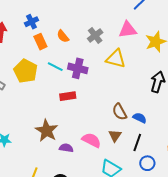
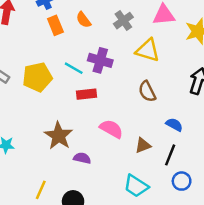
cyan line: (55, 67) -> (74, 68), moved
yellow pentagon: (26, 71) -> (37, 77), moved, turned 30
brown semicircle: (120, 112) -> (147, 91), moved
brown triangle: (115, 136) -> (143, 145), turned 32
pink semicircle: (91, 140) -> (111, 129), moved

